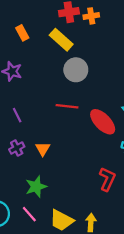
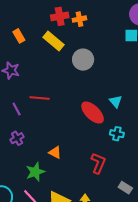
gray circle: (76, 70) -> (83, 60), moved
red line: (67, 106) -> (40, 98), moved
orange triangle: (43, 149) -> (55, 152), moved, turned -32

